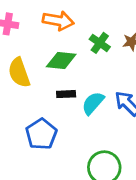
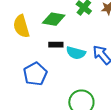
cyan semicircle: (93, 103) -> (76, 53), turned -120

